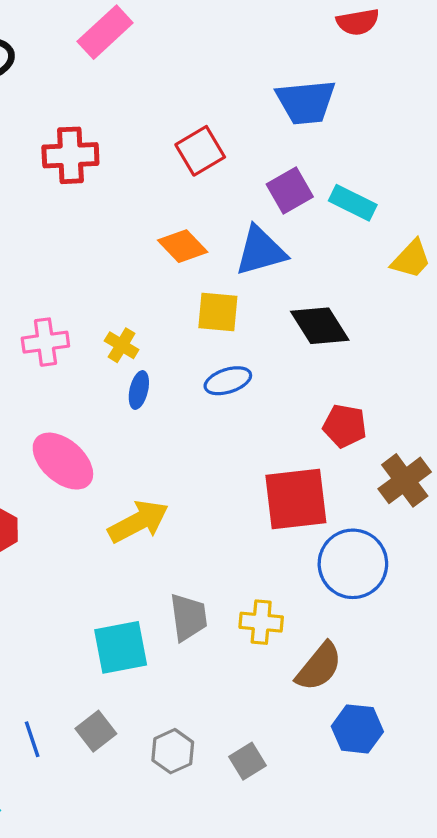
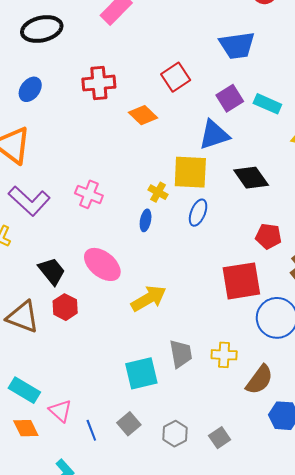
orange diamond: (183, 246) -> (143, 115), moved
yellow square: (218, 312) -> (190, 172), size x1.4
pink cross: (45, 342) -> (89, 194), turned 32
yellow cross: (122, 345) -> (158, 192), moved
blue ellipse: (228, 381) -> (198, 213), turned -48

